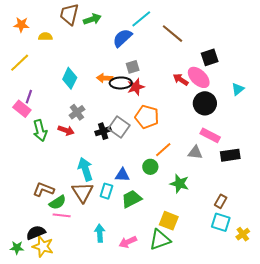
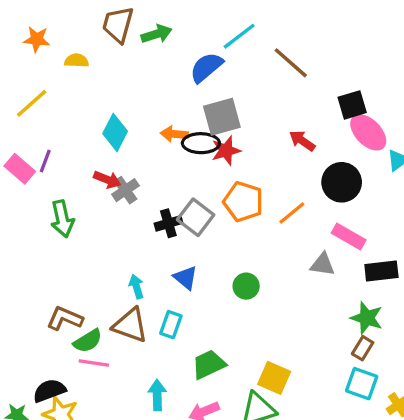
gray square: (133, 67) -> (222, 117), size x1.6
pink ellipse: (199, 77) -> (368, 132), moved
pink rectangle: (22, 109) -> (20, 169), moved
red arrow: (66, 130) -> (107, 180), moved
orange line: (163, 150) -> (292, 213), moved
cyan arrow: (85, 169) -> (136, 287), size x0.6
blue triangle: (122, 175) -> (186, 278), moved, turned 35
green star: (179, 184) -> (367, 318), moved
brown triangle: (82, 192) -> (130, 325), turned -40
green trapezoid: (132, 199) -> (209, 364), moved

